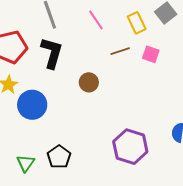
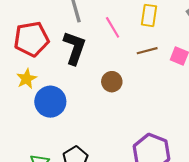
pink line: (96, 20) -> (113, 27), moved
yellow rectangle: (137, 23) -> (149, 15), moved, turned 30

